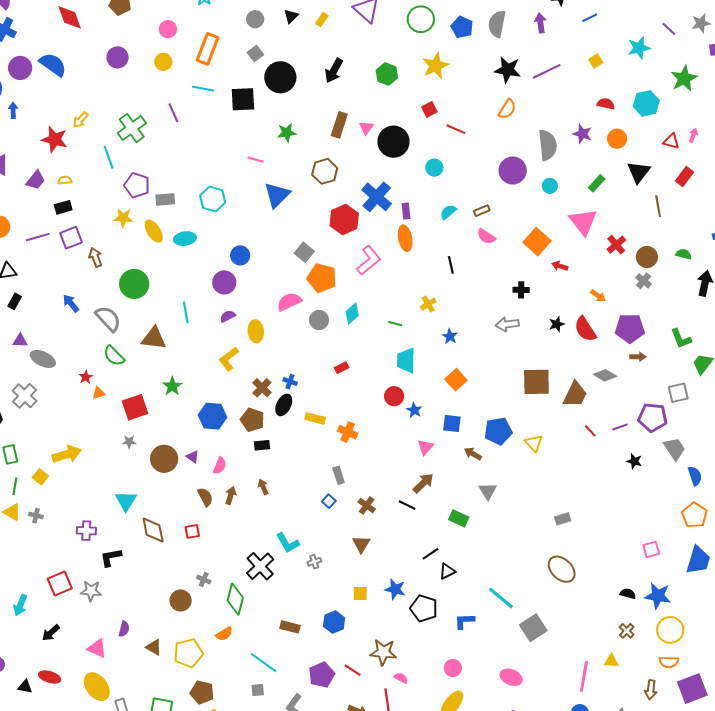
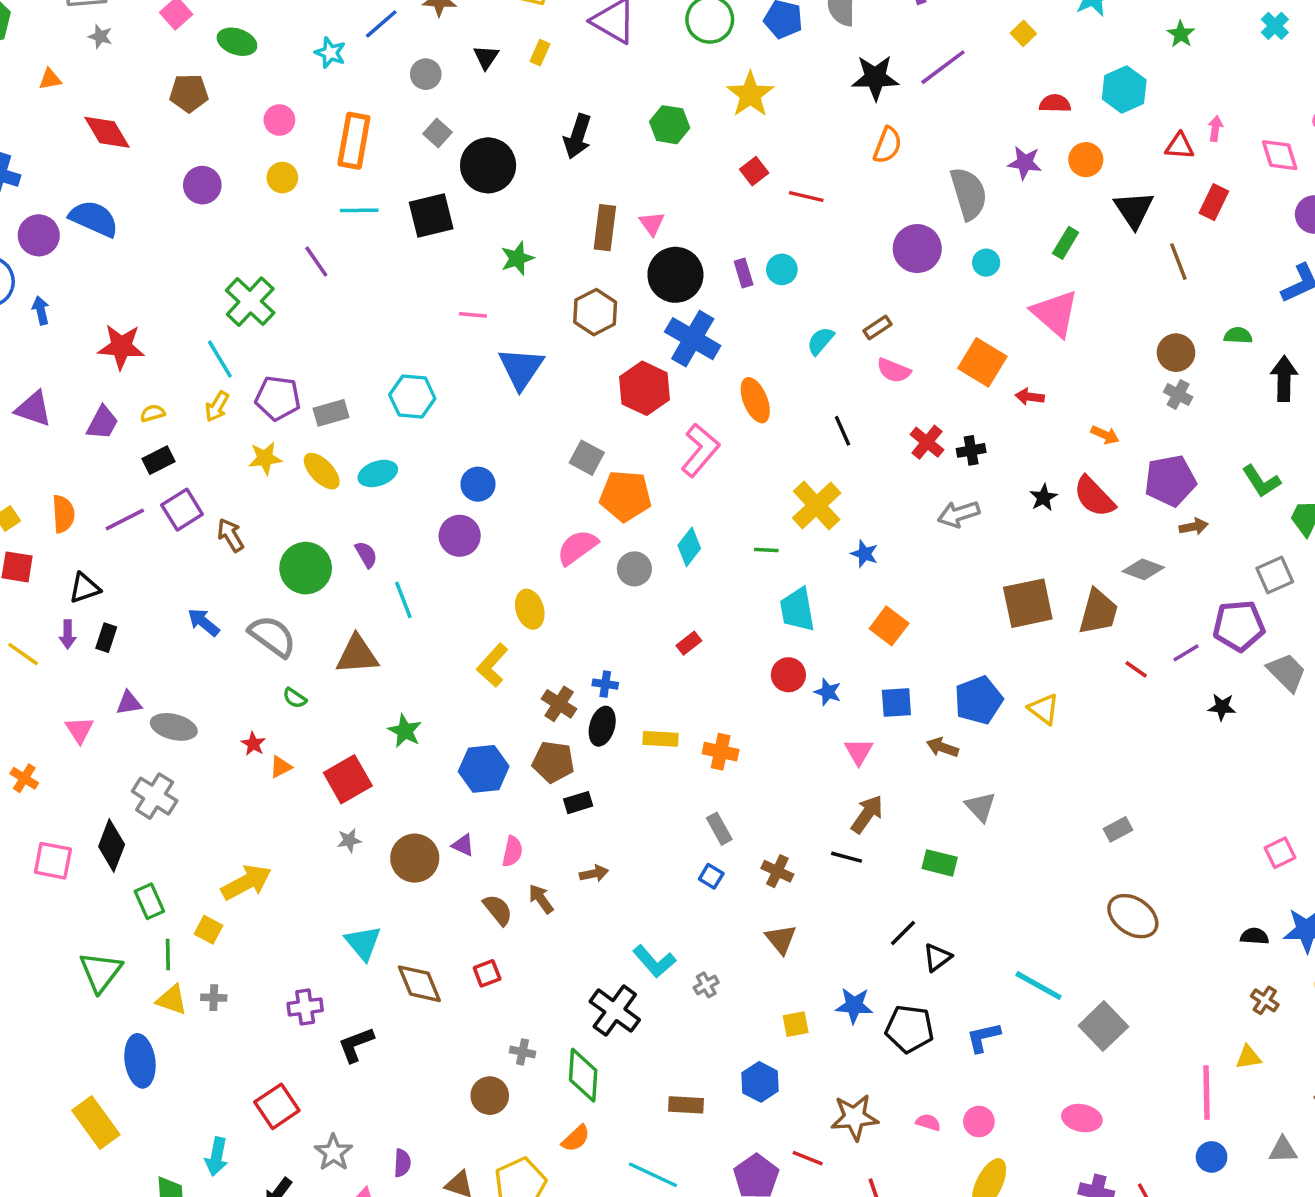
green star: (684, 78) -> (1181, 34), size x0.6
yellow arrow: (80, 120) -> (217, 406), moved
black circle: (393, 142) -> (675, 275), moved
purple rectangle: (406, 211) -> (744, 273), moved
red cross: (616, 245) -> (927, 442), moved
yellow cross: (428, 304) -> (817, 505), size x1.8
purple semicircle: (228, 316) -> (366, 555), moved, turned 98
green semicircle: (114, 356) -> (295, 698), size x0.6
brown arrow: (263, 487) -> (594, 873), turned 112
brown arrow: (231, 495) -> (541, 899), turned -42
gray star: (91, 591) -> (333, 1152), moved, turned -30
pink semicircle: (401, 678) -> (928, 1122), moved

